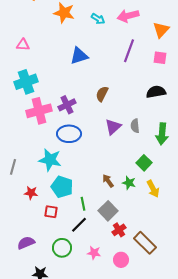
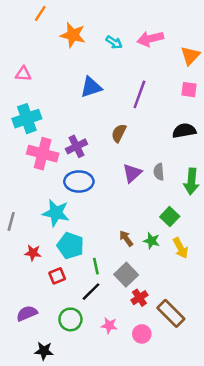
purple line: (129, 51) -> (139, 94), moved
pink cross: (39, 111) -> (43, 154), turned 30
red square: (51, 212) -> (57, 276), turned -32

